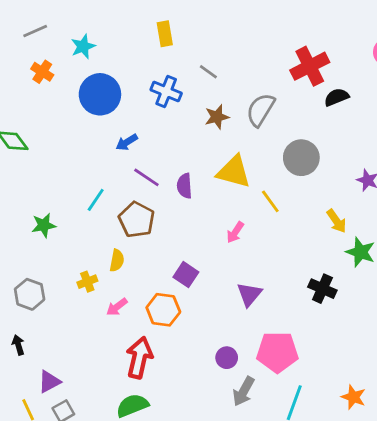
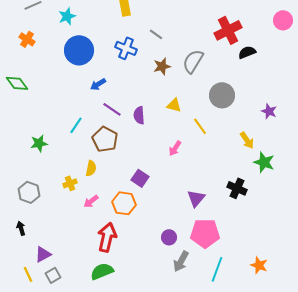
orange cross: (42, 72) -> (27, 39), moved
yellow triangle: (234, 172) -> (174, 105), size x0.6
purple triangle: (249, 294) -> (196, 198), moved

